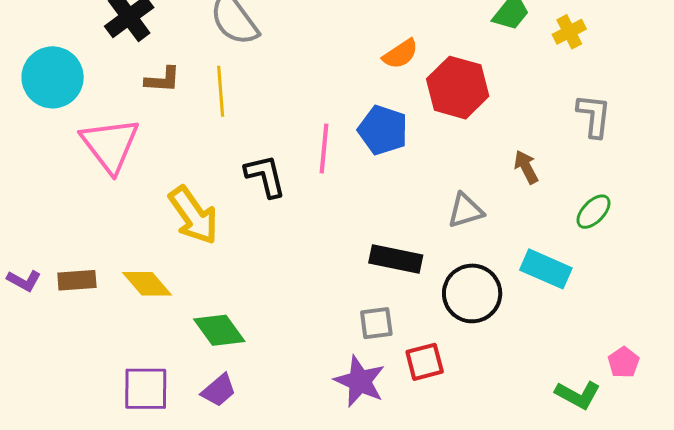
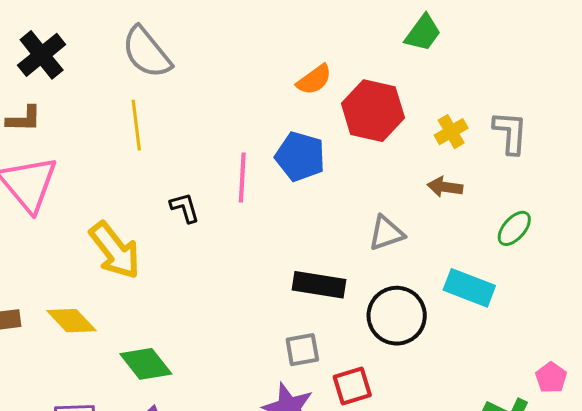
yellow cross: (569, 32) -> (451, 132), moved
brown L-shape: (163, 80) -> (24, 119), moved
brown arrow: (526, 167) -> (445, 187), turned -52
black L-shape: (265, 176) -> (185, 208), size x0.7

